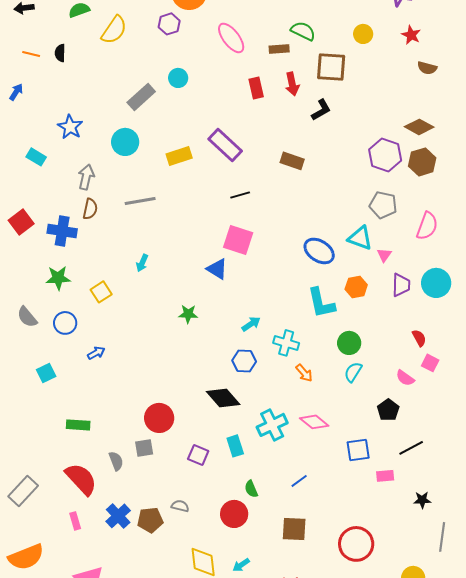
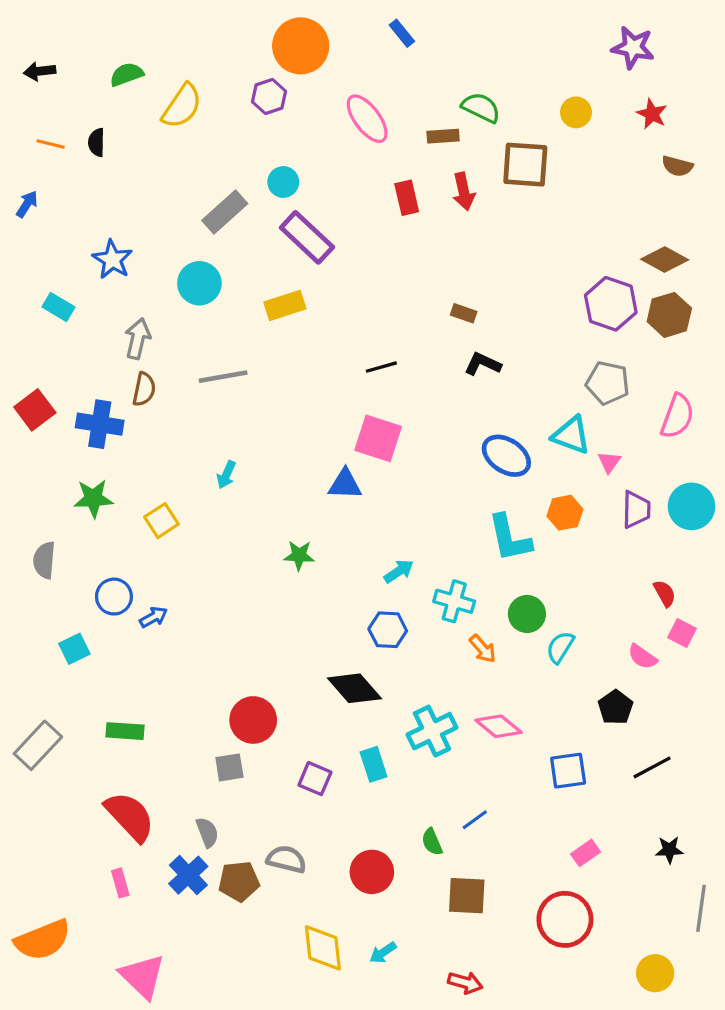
black L-shape: (321, 110) -> (483, 364), moved, turned -125
purple rectangle: (225, 145) -> (307, 237), moved
brown rectangle: (292, 161) -> (464, 313), size x0.7
blue triangle: (217, 269) -> (345, 484), turned -30
gray semicircle: (27, 317) -> (44, 560), turned 45
blue circle: (65, 323) -> (114, 597), moved
green circle: (349, 343) -> (527, 614), moved
gray semicircle: (116, 461) -> (207, 832), moved
pink rectangle: (385, 476) -> (585, 853), moved, turned -30
green semicircle: (251, 489) -> (432, 842), moved
gray rectangle: (23, 491) -> (38, 745), moved
gray semicircle: (180, 506) -> (286, 859), size x1.4

